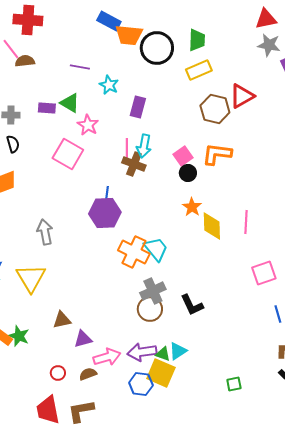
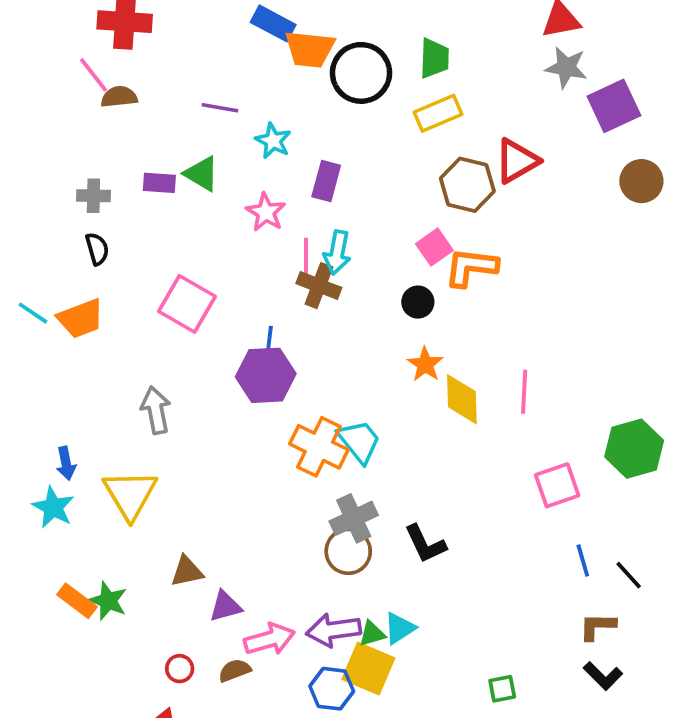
pink star: (88, 125) -> (266, 212), moved
pink square: (68, 154) -> (187, 304), moved
pink square: (183, 156) -> (434, 247), moved
green triangle: (163, 354) -> (372, 634), turned -35

